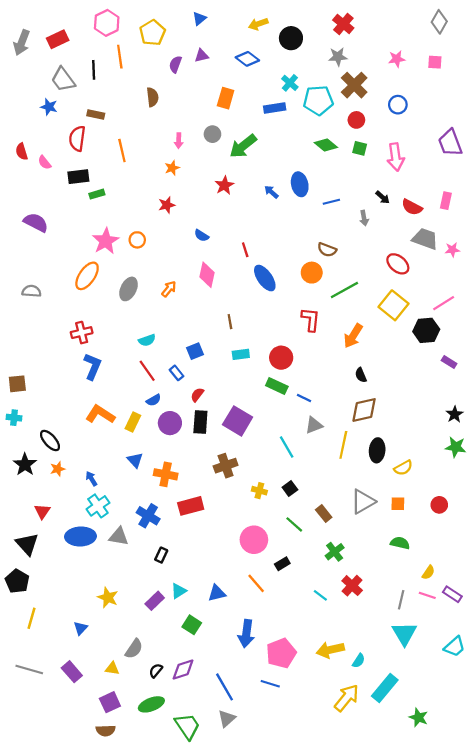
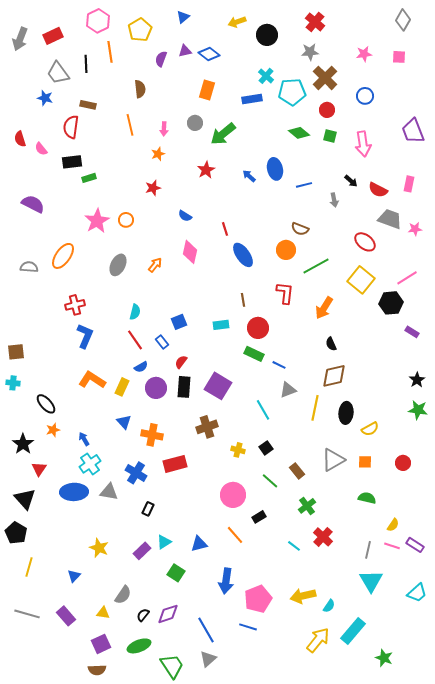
blue diamond: (247, 59) -> (209, 54), moved
orange line: (122, 150) -> (130, 125), moved
orange ellipse: (87, 276) -> (63, 256), moved
brown line: (230, 322) -> (243, 300), moved
cyan semicircle: (147, 340) -> (135, 312), turned -56
black star: (25, 465) -> (23, 444), moved

